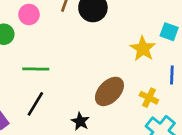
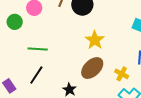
yellow star: (143, 49) -> (95, 40), moved

